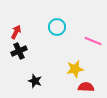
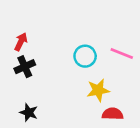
cyan circle: (57, 27) -> (85, 56), moved
black star: (35, 81) -> (29, 112), moved

